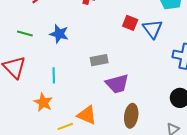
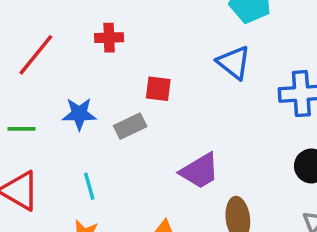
red square: (130, 23) -> (158, 89), moved
gray rectangle: (99, 60) -> (130, 126), moved

